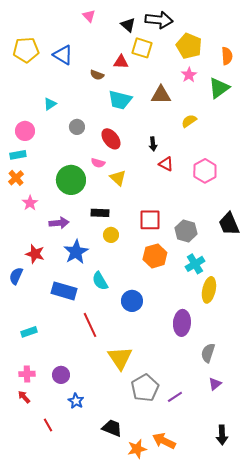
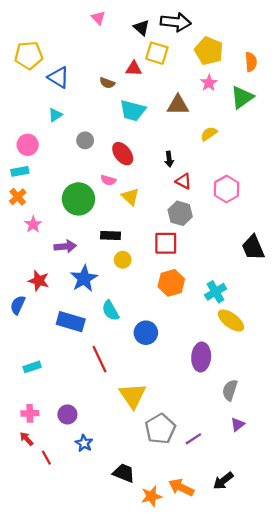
blue triangle: (63, 55) -> (59, 77), moved
gray hexagon: (186, 231) -> (180, 213), moved
yellow ellipse: (209, 290) -> (231, 321), turned -65
red line: (48, 425) -> (46, 458), moved
black arrow: (222, 435) -> (223, 481), moved, turned 54

